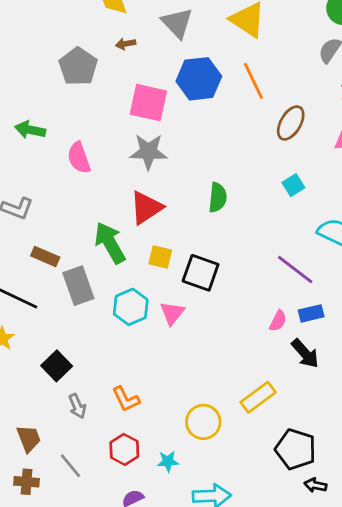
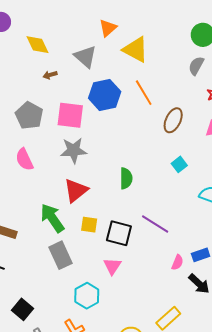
gray pentagon: (78, 66) -> (29, 116), moved
purple line: (295, 269) -> (155, 224), moved
gray rectangle: (78, 286) -> (61, 255), moved
cyan hexagon: (131, 307) -> (87, 296), moved
pink triangle: (172, 313) -> (112, 266), moved

